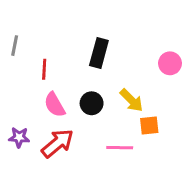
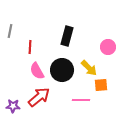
pink circle: (170, 63) -> (108, 47), moved
black circle: (92, 103) -> (62, 70), size x1.5
purple star: (19, 137) -> (13, 106), moved

